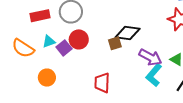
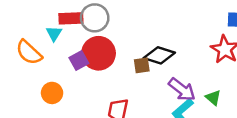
red rectangle: (40, 16) -> (71, 18), moved
red circle: (79, 39) -> (99, 53), size x1.4
cyan triangle: (49, 41) -> (54, 33), moved, turned -48

